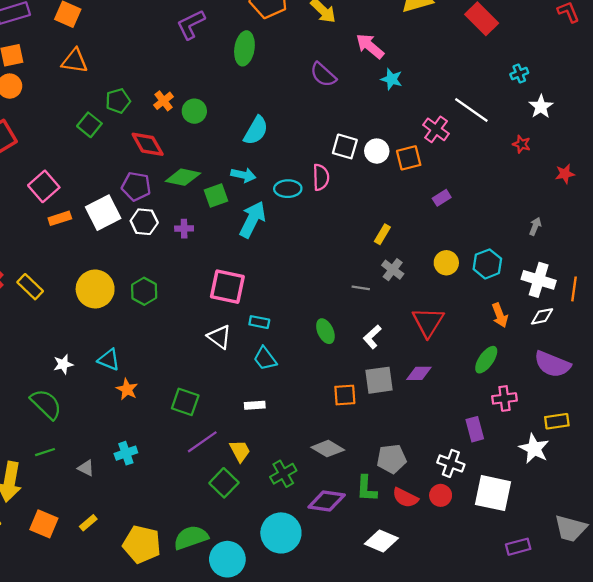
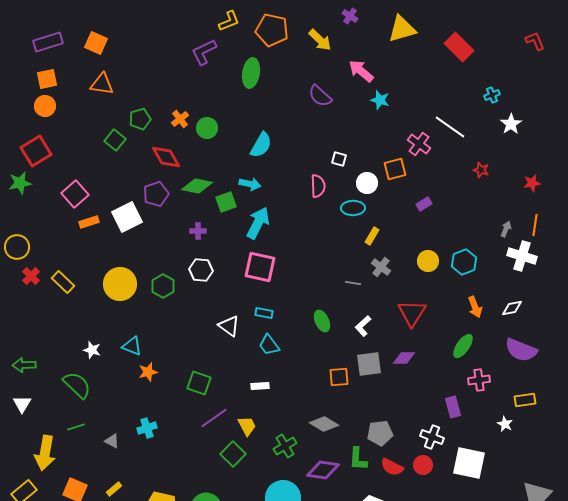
red star: (522, 144) -> (481, 170), moved
white square: (345, 146) -> (339, 159), size x0.7
white circle: (377, 151) -> (367, 183), moved
purple pentagon: (136, 186) -> (156, 194), turned -30
cyan ellipse: (288, 189) -> (353, 208), moved
white hexagon: (144, 222) -> (201, 270), moved
white cross: (539, 280) -> (522, 256), moved
pink square: (227, 287) -> (260, 267), moved
orange line: (574, 289) -> (535, 225), moved
white star: (63, 364) -> (92, 350), turned 30
orange star: (127, 389) -> (148, 372), turned 30
white star: (534, 449) -> (505, 424), size x0.6

